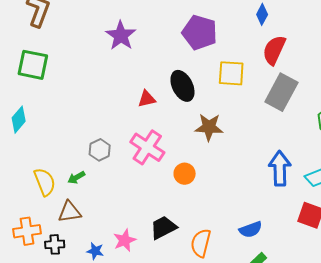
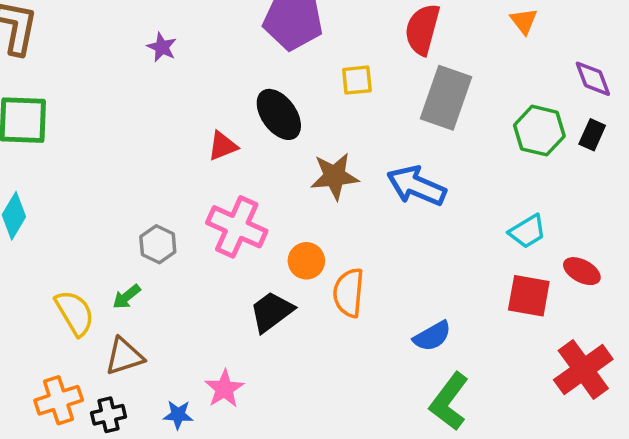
purple star: (121, 36) -> (162, 47), size x0.6
yellow square: (231, 73) -> (357, 80), size x0.7
blue arrow: (280, 168) -> (416, 186), moved, turned -56
black trapezoid: (163, 228) -> (272, 312), moved
orange semicircle: (201, 243) -> (349, 293), moved

